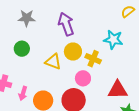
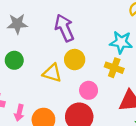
yellow cross: (93, 59) -> (114, 68), moved

